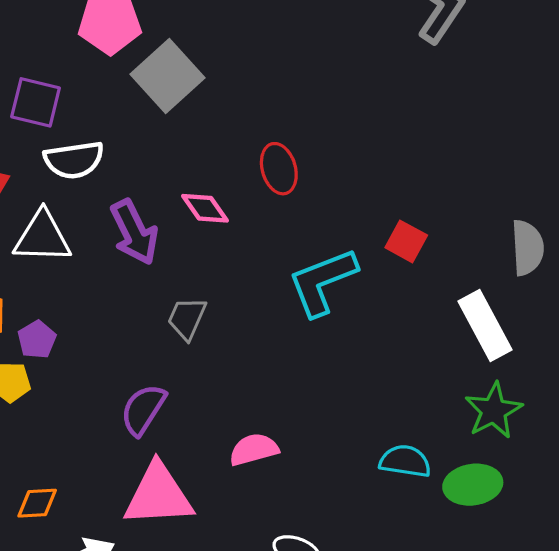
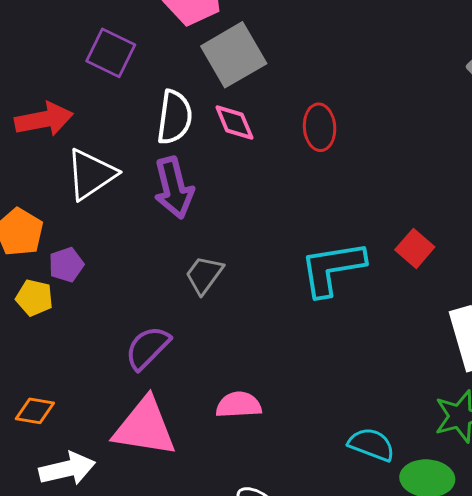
white semicircle: (74, 160) -> (175, 117), moved, turned -86
red ellipse: (279, 169) -> (320, 127), moved
pink diamond: (205, 208) -> (234, 123), moved
white triangle: (42, 237) -> (91, 174), turned -48

